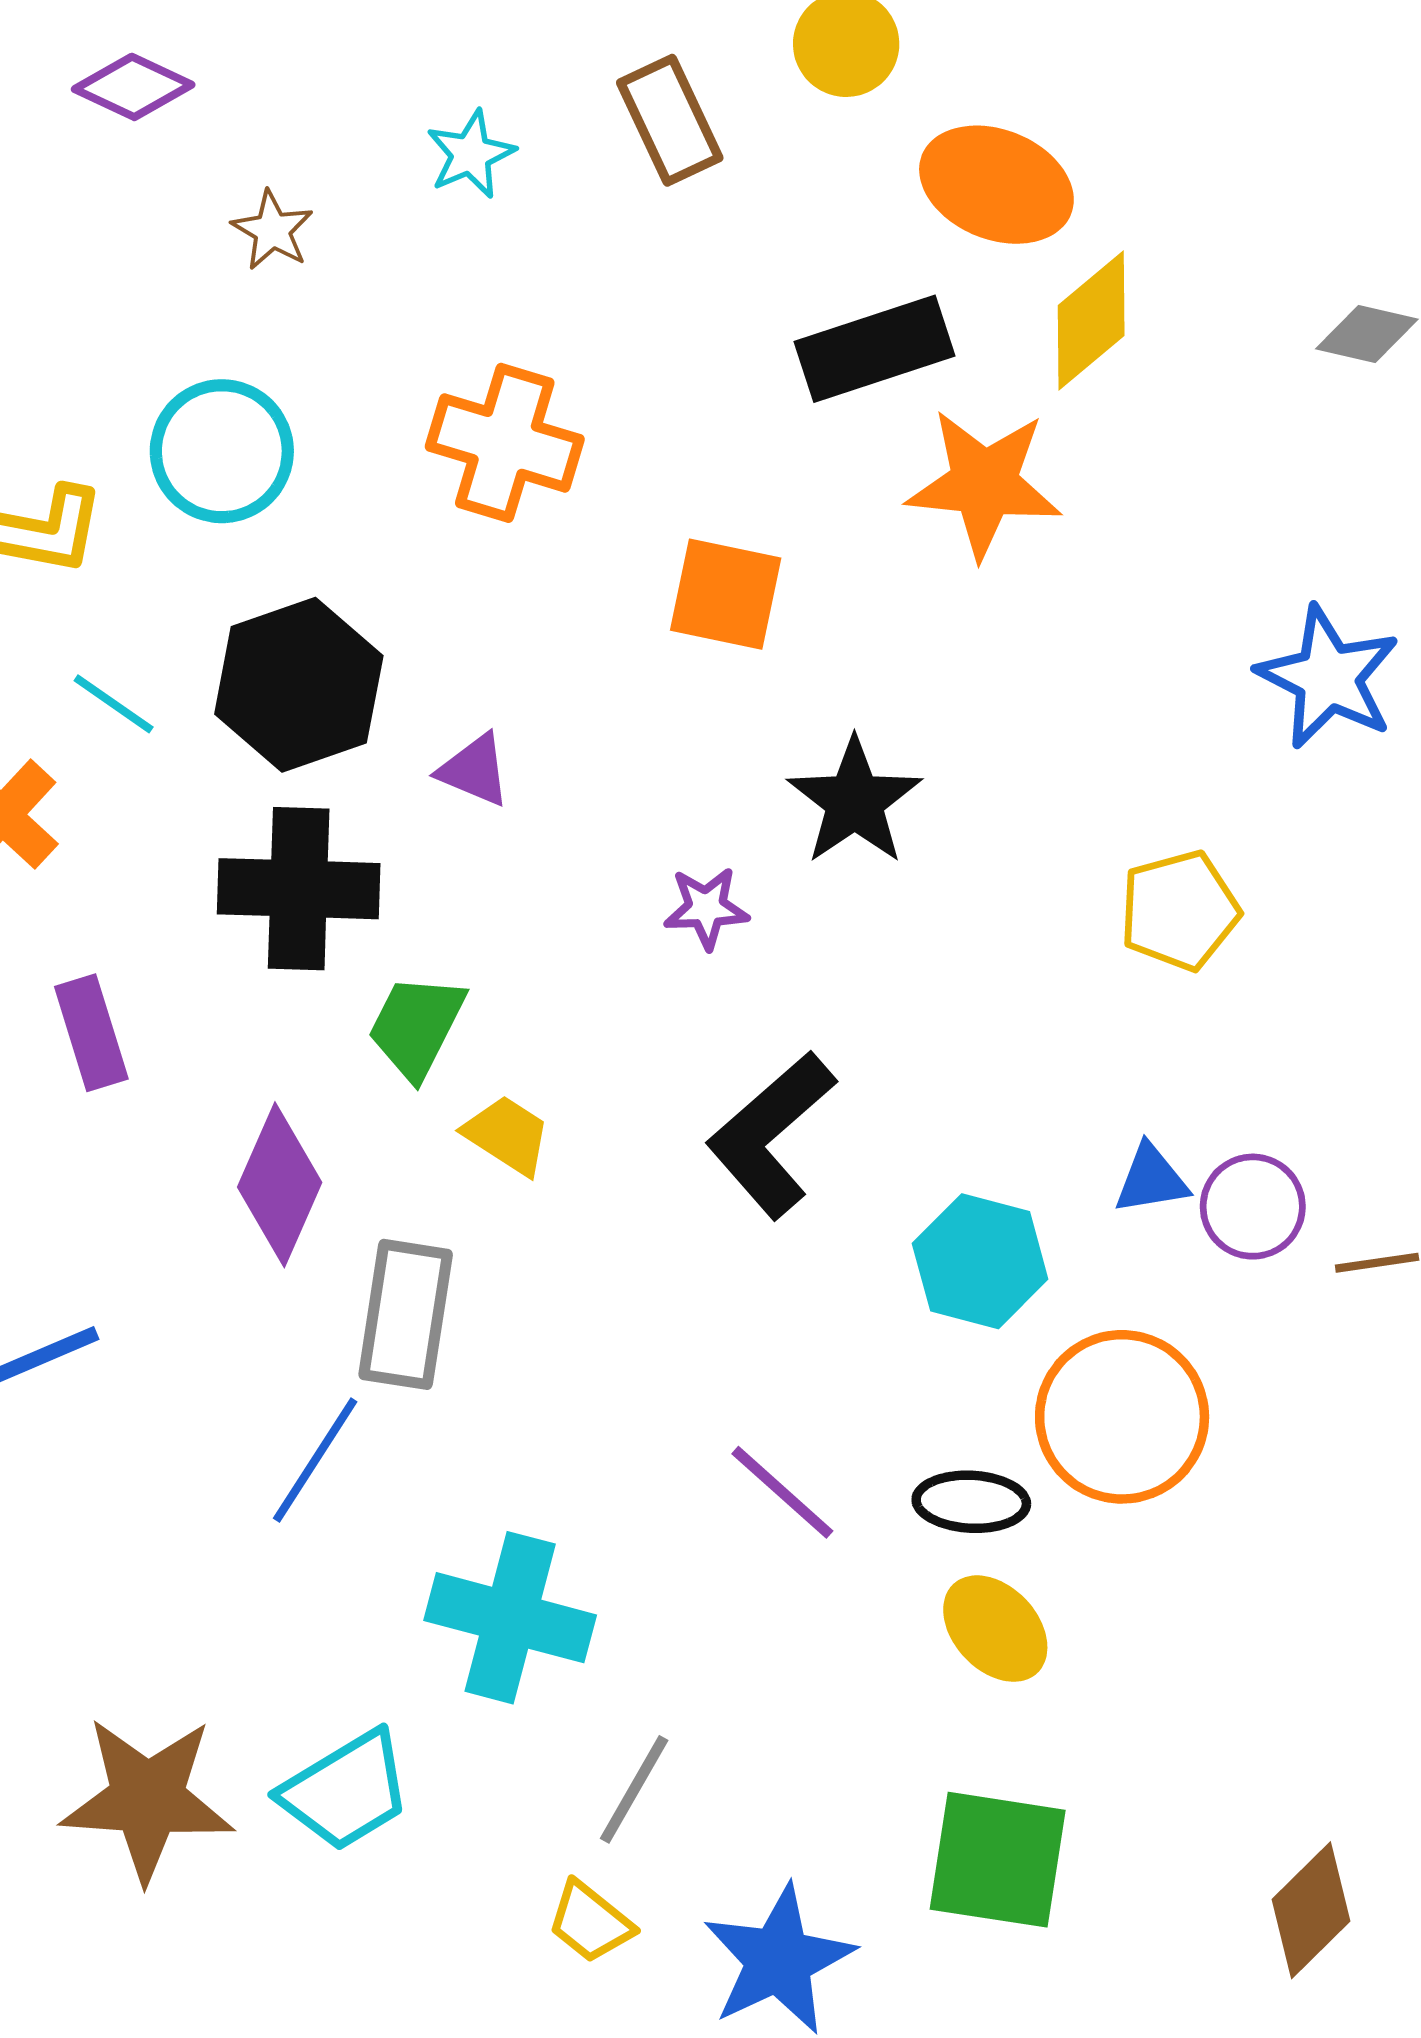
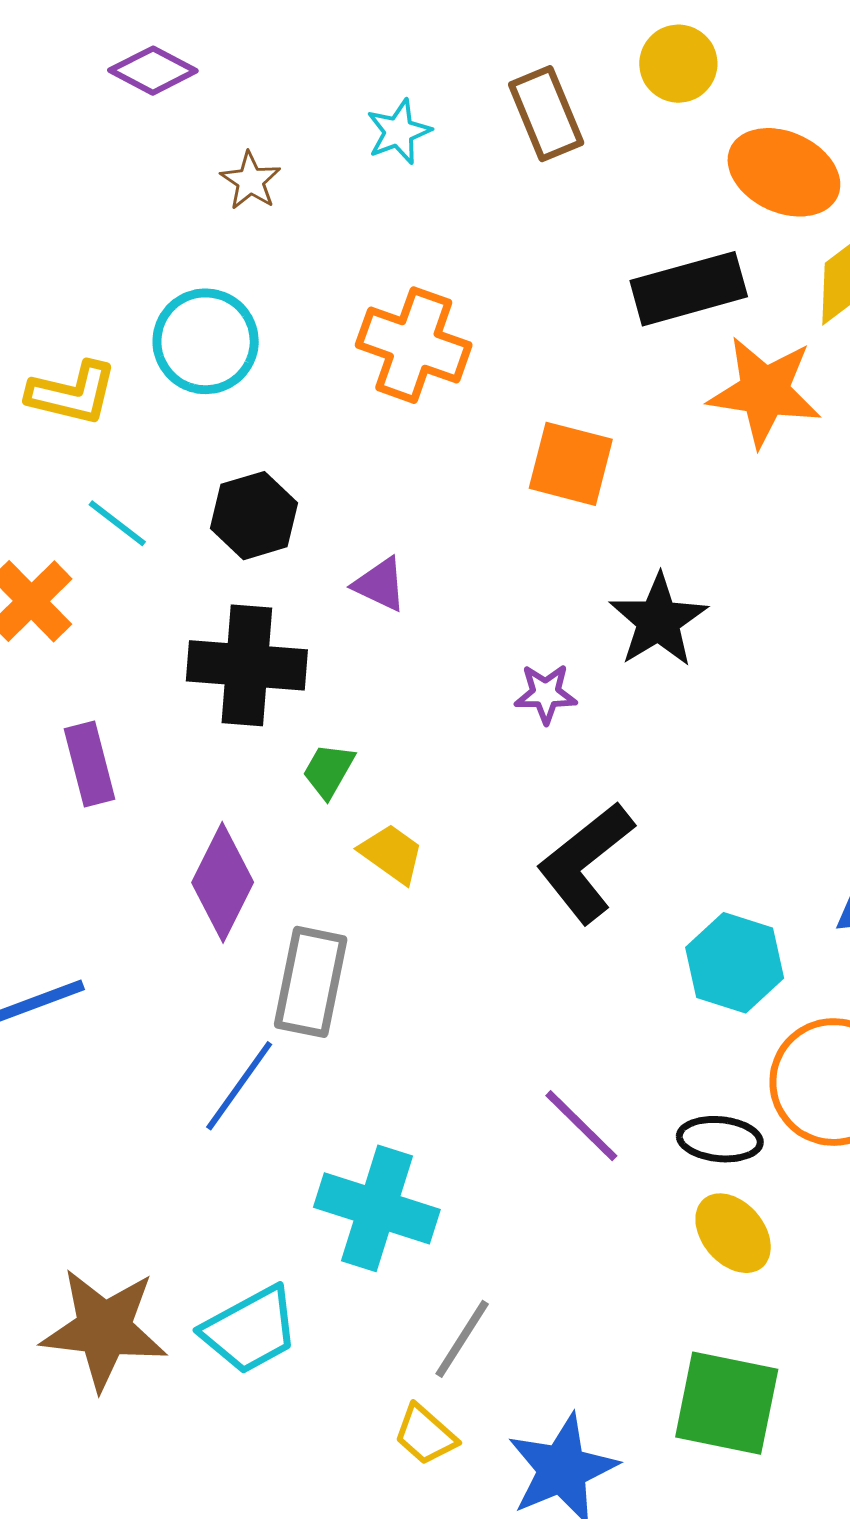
black hexagon: (299, 685) -> (254, 516), size x0.7
green trapezoid: (416, 1026) -> (329, 771), size x0.7

